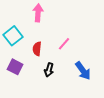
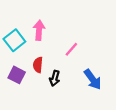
pink arrow: (38, 13) -> (39, 30), moved
red semicircle: (37, 49) -> (38, 65), moved

